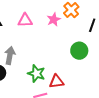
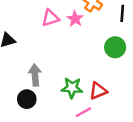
pink triangle: (25, 20) -> (50, 18), moved

